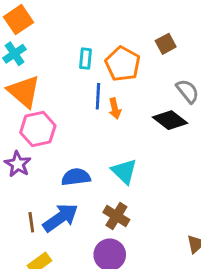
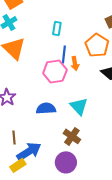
orange pentagon: (123, 64) -> (97, 45), moved
pink hexagon: (38, 129) -> (55, 71), moved
blue arrow: (60, 218) -> (29, 151), moved

